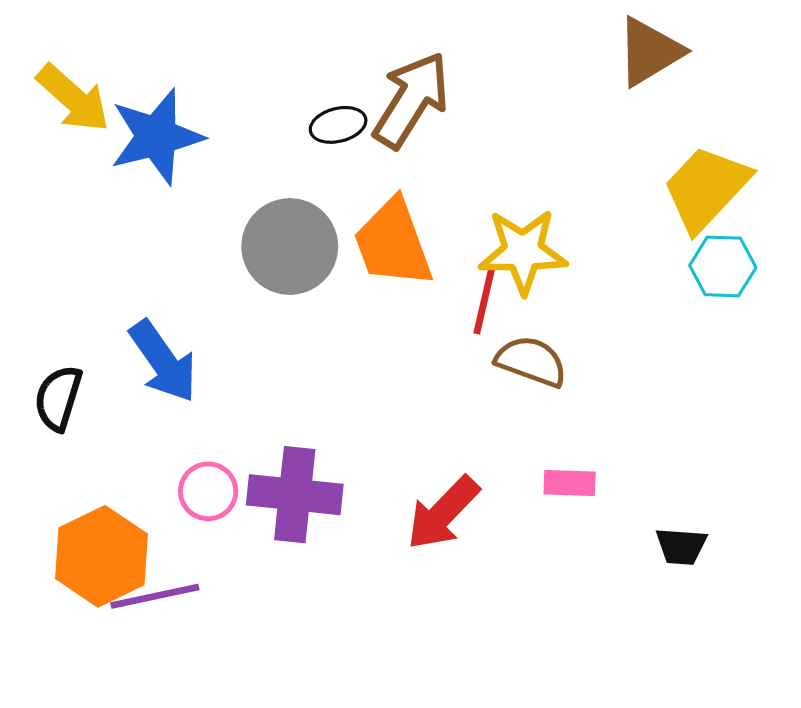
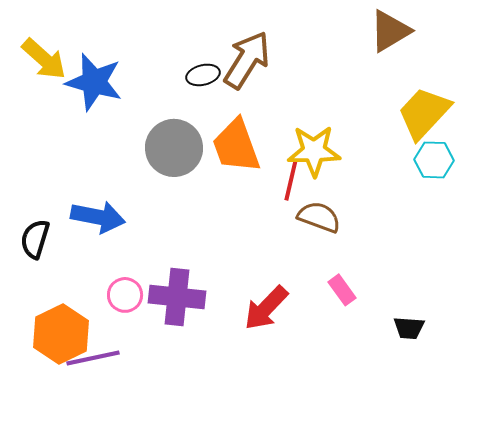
blue star: (156, 137) -> (94, 82), turned 30
blue arrow: (163, 361) -> (98, 217), turned -44
pink rectangle: (570, 483) -> (342, 290), turned 52

